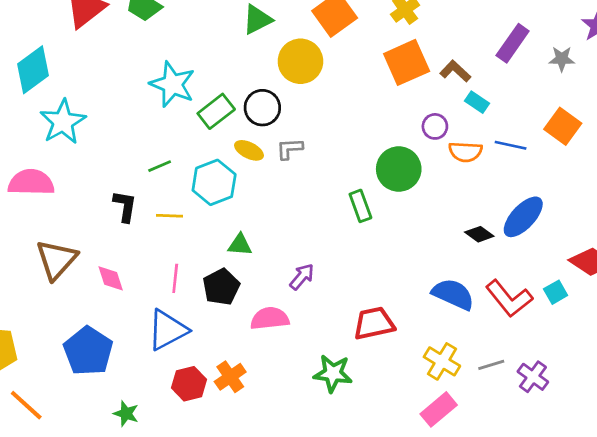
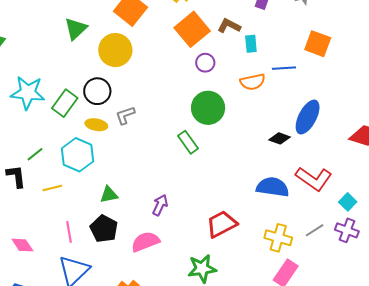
cyan rectangle: (477, 102) -> (251, 44), turned 66
purple circle: (435, 126) -> (205, 63), moved
black L-shape: (125, 206) -> (16, 176), moved
cyan square: (556, 292) -> (348, 202), moved

